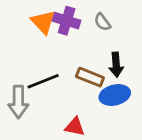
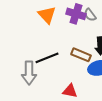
purple cross: (67, 21) -> (76, 14), moved

